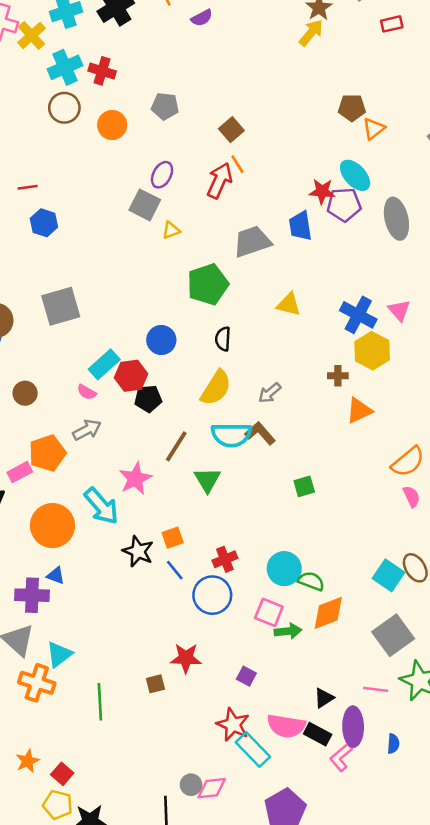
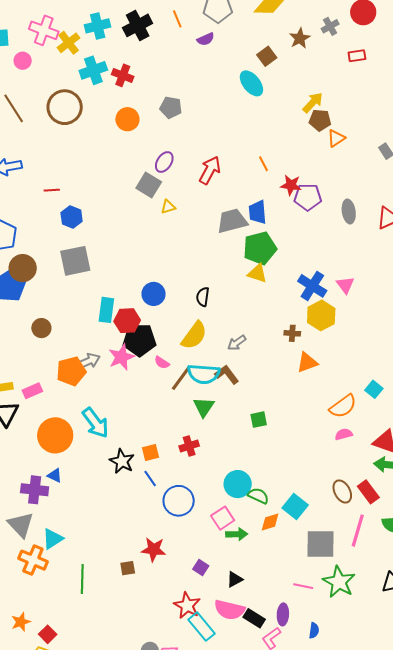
yellow arrow: (311, 33) -> (313, 103), moved
brown circle: (64, 108) -> (65, 107), moved, size x1.4
brown square: (231, 130) -> (267, 56), moved
orange line: (237, 164) -> (264, 164), moved
cyan ellipse: (355, 175) -> (251, 83), moved
red line: (28, 187) -> (52, 190), moved
gray ellipse: (396, 219) -> (349, 212), size x0.7
blue hexagon: (44, 223) -> (72, 217), moved
blue trapezoid: (300, 226) -> (258, 212), moved
green pentagon: (208, 284) -> (260, 248), moved
cyan rectangle: (104, 364) -> (106, 310), turned -45
pink semicircle: (87, 392) -> (162, 363), moved
black pentagon: (148, 399) -> (139, 340), size x1.5
brown line: (176, 446) -> (181, 378), moved
orange pentagon: (47, 453) -> (71, 371), moved
pink star: (135, 479) -> (121, 357), moved
green triangle: (207, 480) -> (204, 407), moved
pink semicircle: (412, 496) -> (344, 434), turned -84
red cross: (225, 559) -> (189, 446), moved
cyan square: (389, 575) -> (295, 506), moved
pink square: (269, 612) -> (223, 518), turned 30
orange diamond: (328, 613) -> (270, 522), size x0.7
gray square: (393, 635) -> (321, 544), turned 32
black triangle: (324, 698) -> (235, 579), moved
purple ellipse: (353, 727) -> (283, 614), size x0.7

